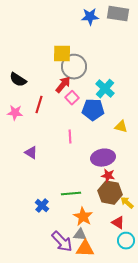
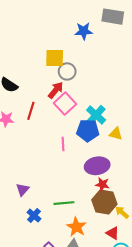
blue star: (90, 17) -> (84, 31), moved
gray circle: (74, 67) -> (67, 71), size x0.7
cyan cross: (105, 89) -> (96, 115), moved
pink square: (72, 98) -> (65, 104), size x1.5
blue pentagon: (93, 110) -> (88, 131), moved
purple triangle: (31, 153) -> (23, 190), moved, turned 40

